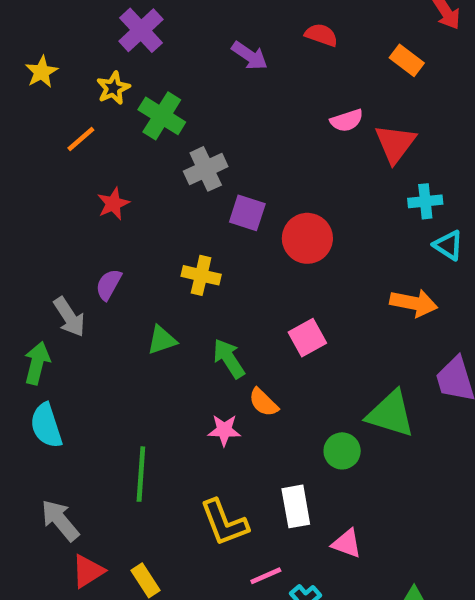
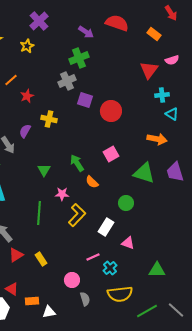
red semicircle: (321, 35) -> (117, 23), size x1.6
green cross: (162, 116) -> (79, 58), moved, turned 36
pink semicircle: (347, 120) -> (172, 60), moved
orange line: (81, 139) -> (11, 80), moved
yellow cross: (201, 275) -> (49, 119), moved
green triangle: (162, 340) -> (44, 170), moved, turned -40
green triangle: (391, 414) -> (144, 173), moved
pink star: (224, 430) -> (62, 194), moved
white rectangle: (296, 506) -> (106, 227), turned 42
yellow L-shape: (224, 523) -> (77, 215), moved, turned -115

